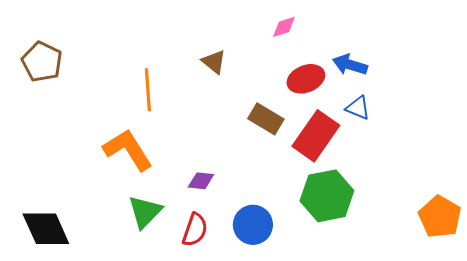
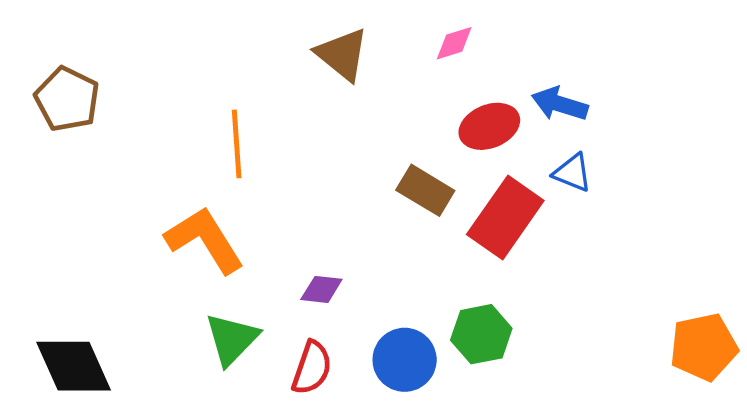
brown triangle: (214, 62) -> (342, 54), moved, size x1.4
green hexagon: (327, 196) -> (481, 334), moved, size x0.7
orange pentagon: (440, 217) -> (704, 347), turned 30

